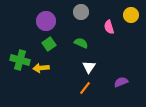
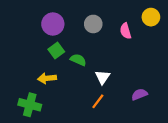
gray circle: (81, 12) -> (93, 24), moved
green semicircle: (81, 43) -> (78, 60), moved
green cross: (20, 60) -> (30, 105), moved

